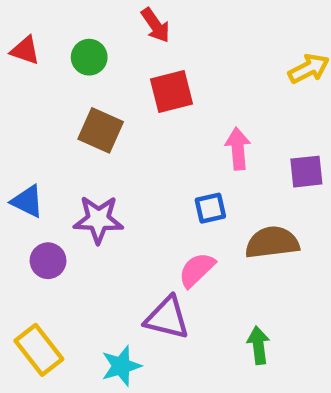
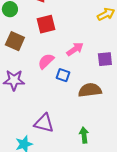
pink arrow: (238, 149) -> (75, 49), turned 60
blue square: (210, 208) -> (63, 75), turned 32
pink semicircle: (197, 270) -> (46, 61), moved

